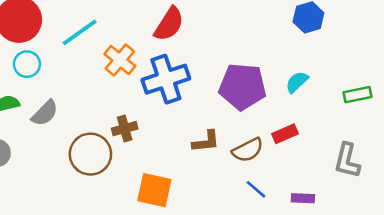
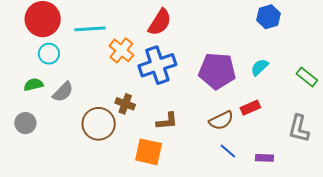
cyan line: (80, 32) -> (90, 29), turned 32
green rectangle: (358, 95) -> (307, 77), turned 50
brown cross: (125, 129) -> (125, 104), turned 36
brown L-shape: (206, 142) -> (167, 121), moved

